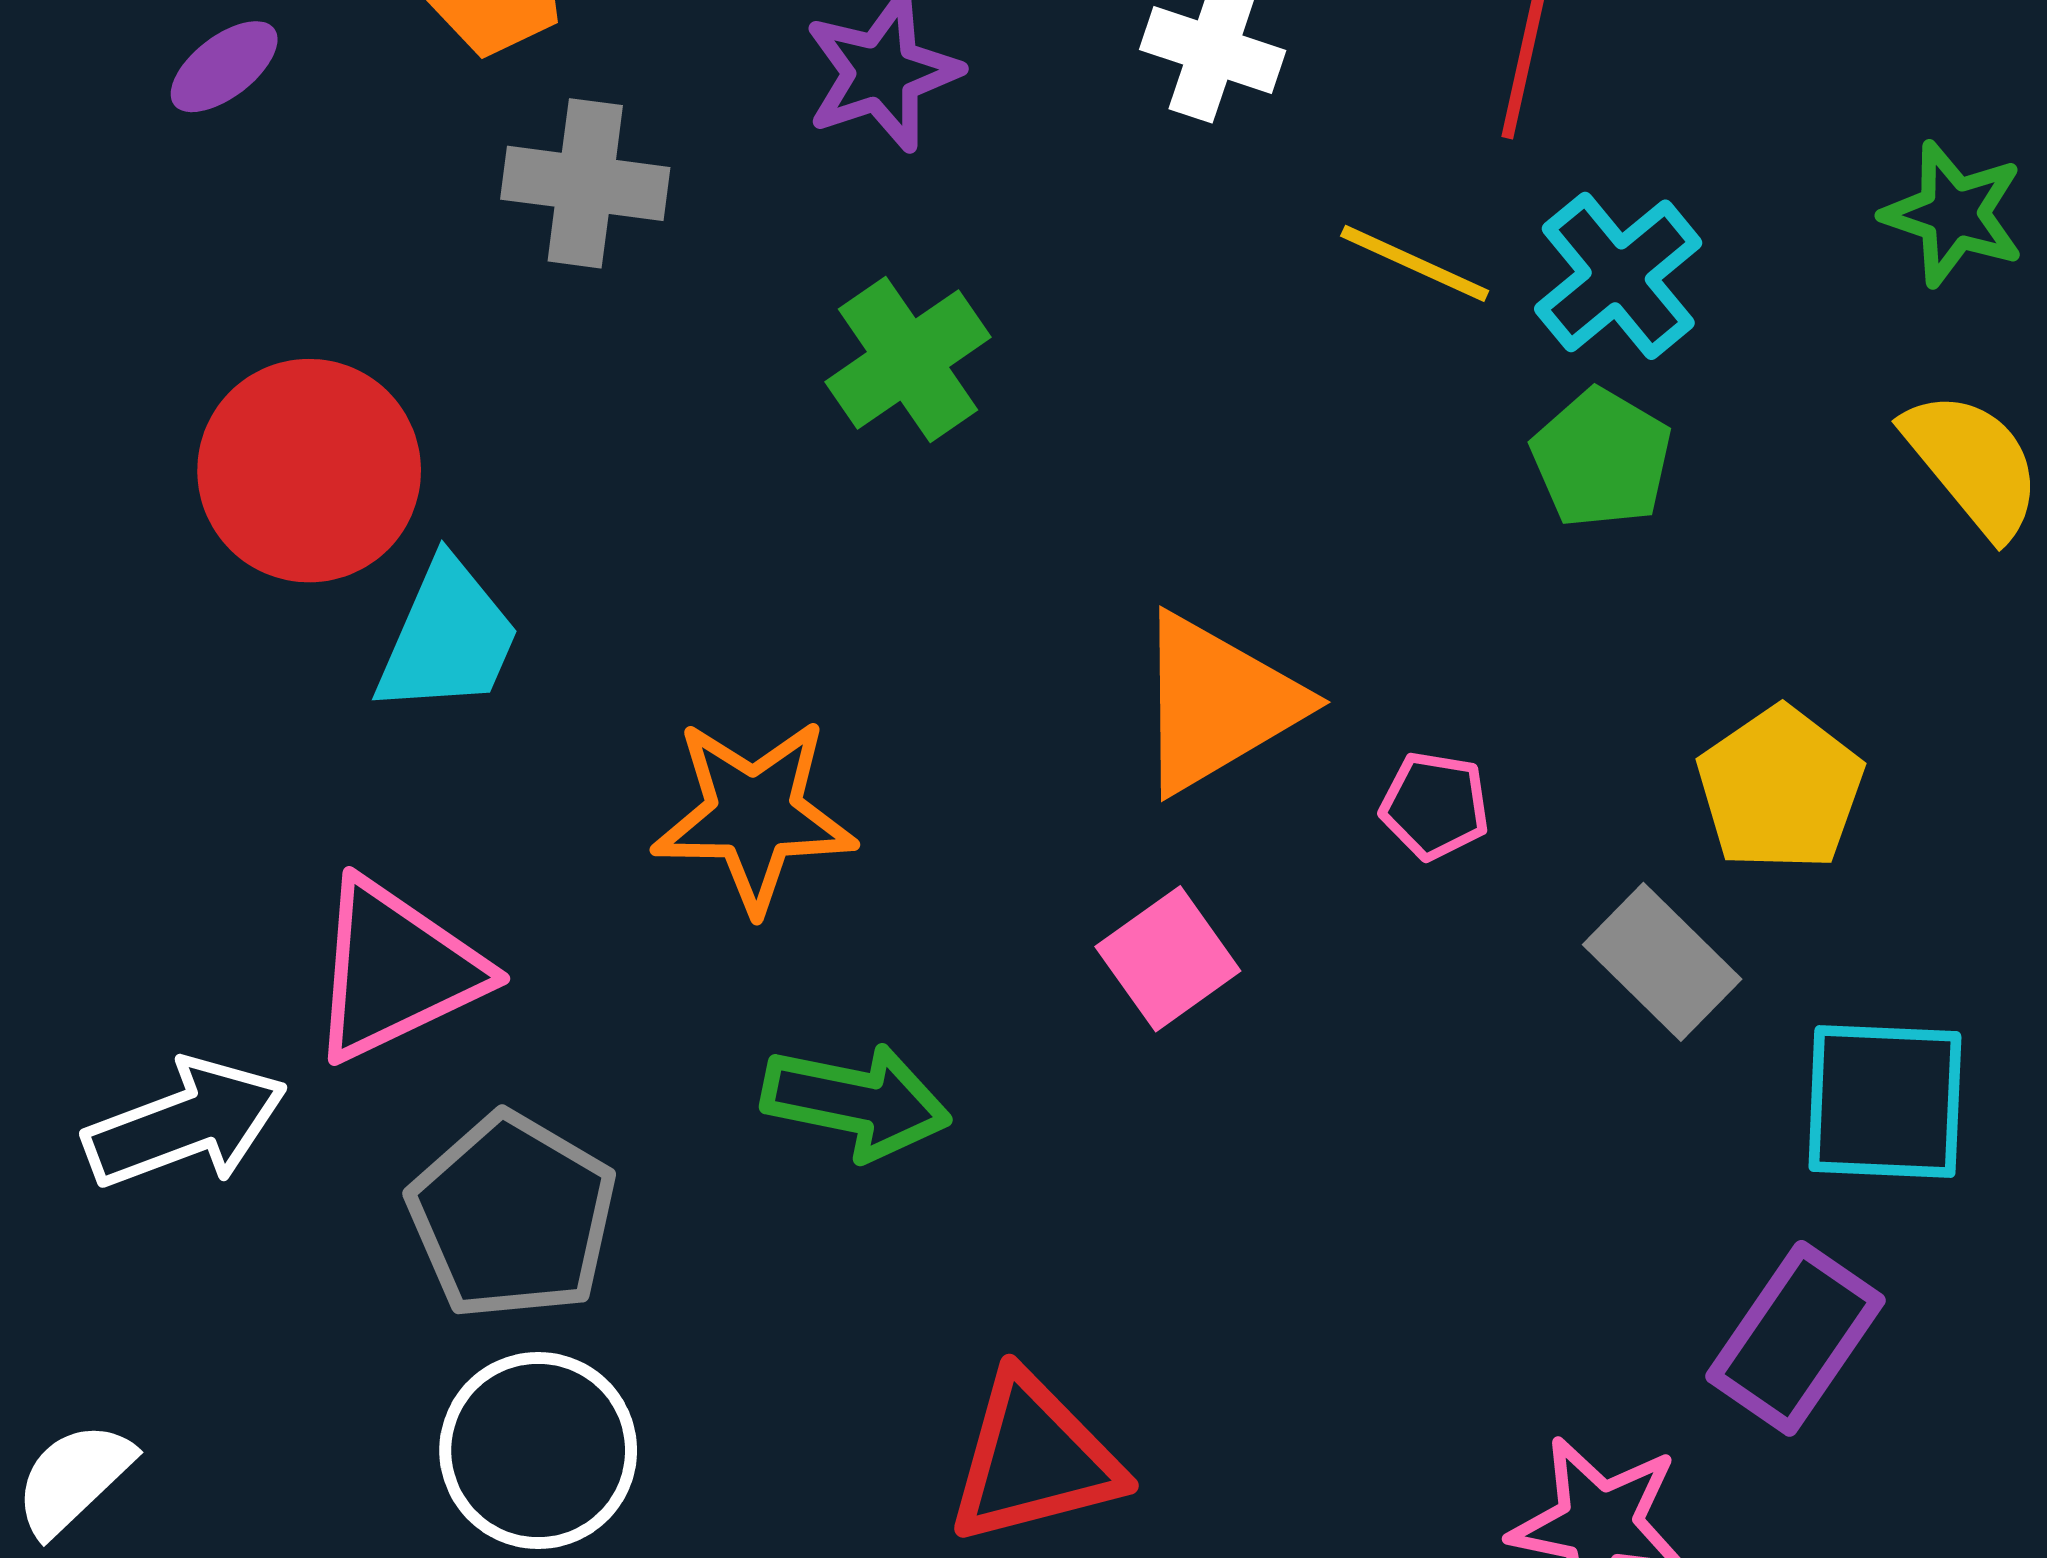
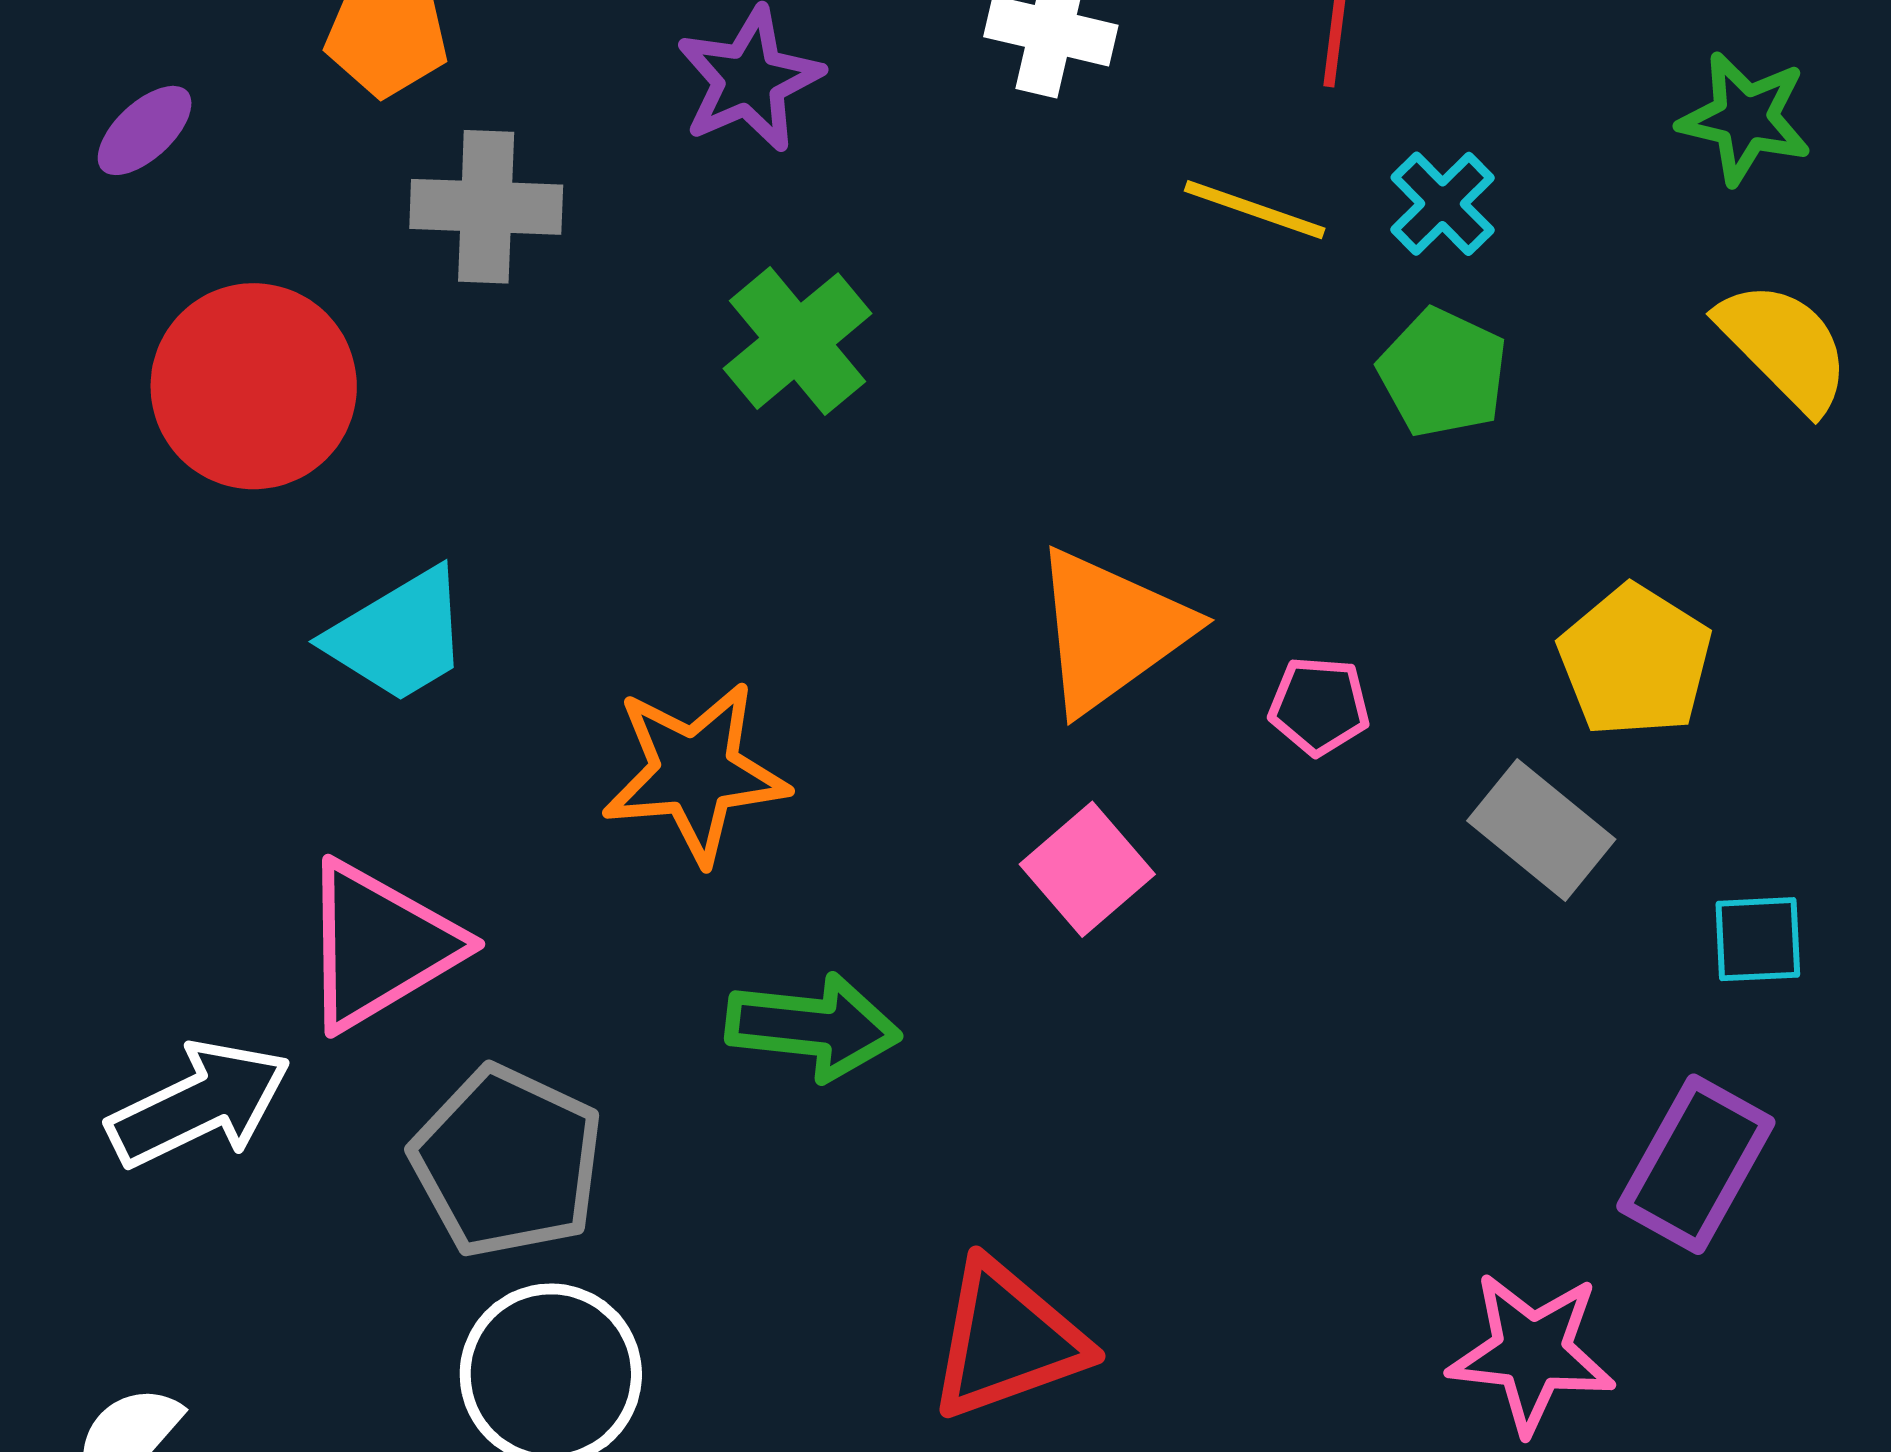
cyan cross: (1618, 276) -> (1443, 204), size x0.7
red circle: (309, 471) -> (254, 386), moved
cyan trapezoid: (448, 638) -> (399, 636), turned 41
cyan square: (1885, 1102) -> (1758, 939), size x0.6

